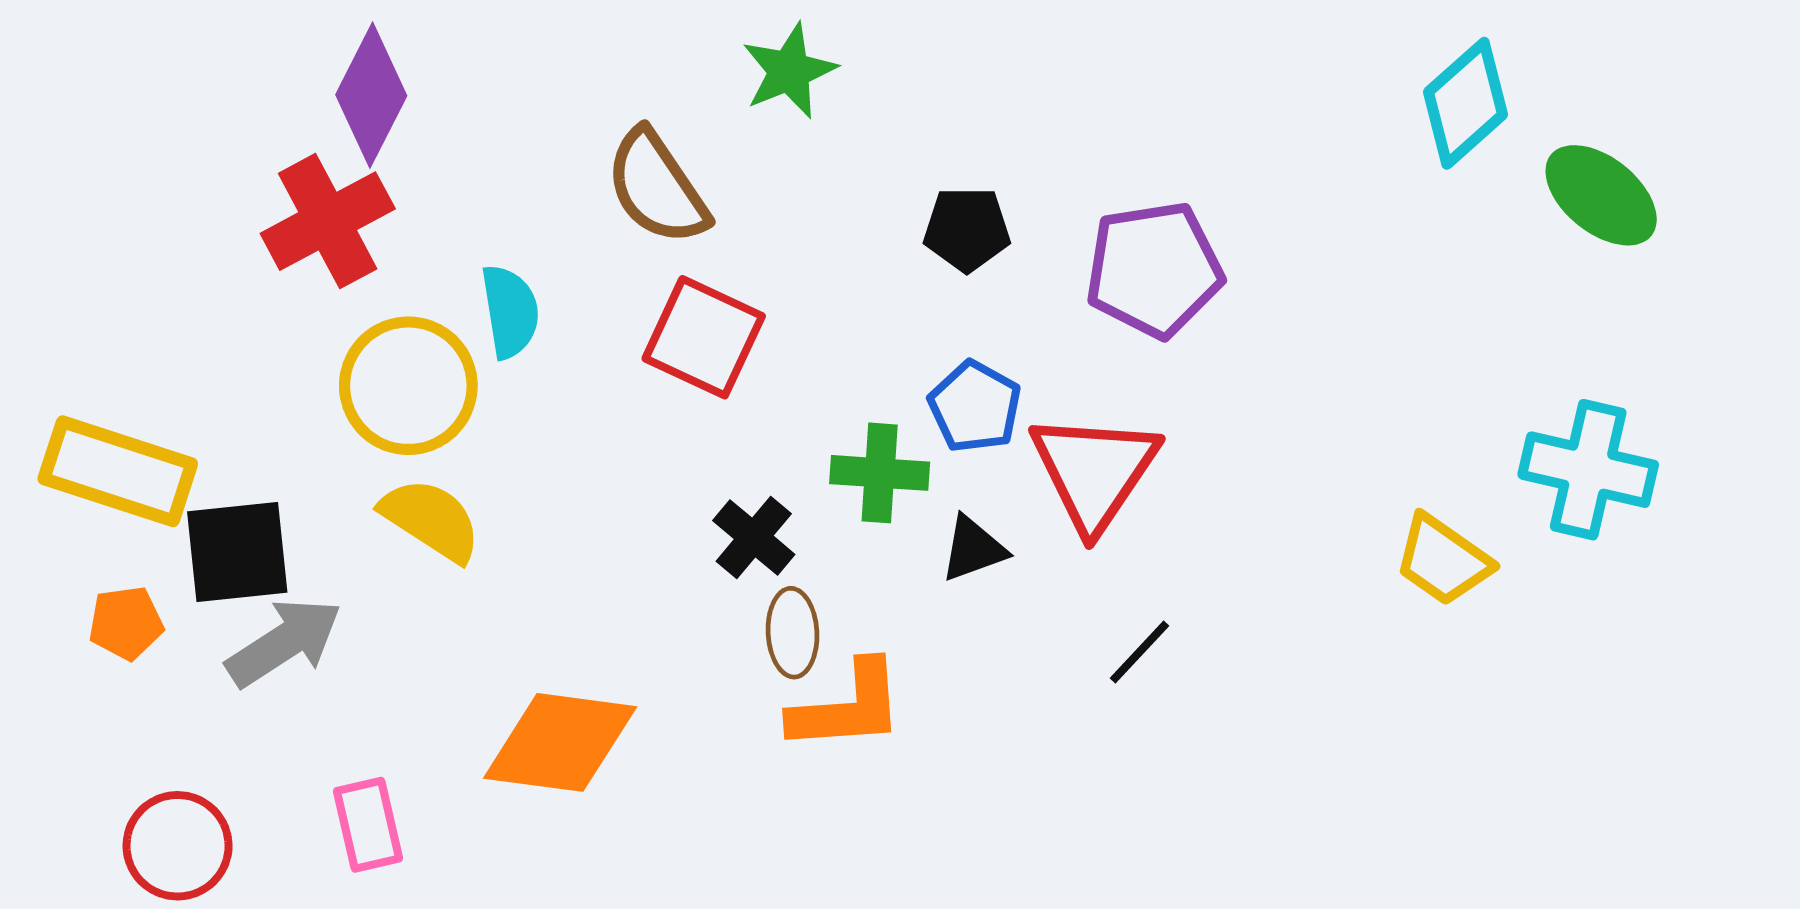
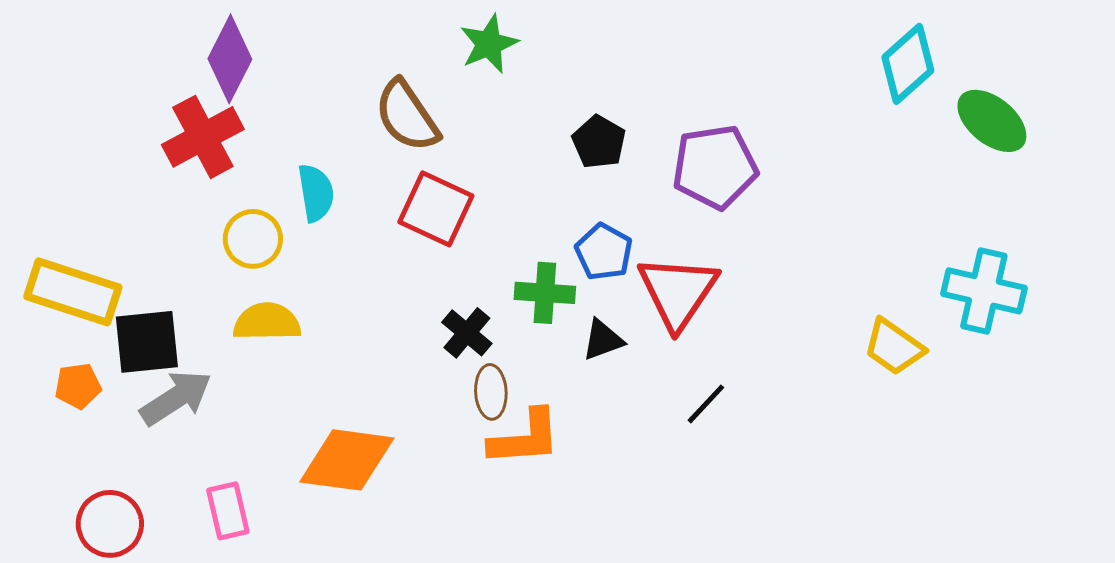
black pentagon: (967, 229) -> (599, 142), turned 30
yellow circle: (408, 386) -> (253, 239), size x0.7
yellow semicircle: (431, 520) -> (267, 322), turned -34

